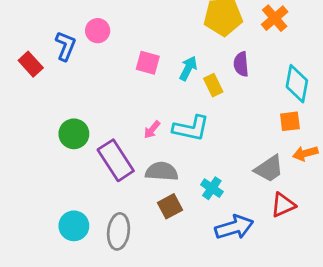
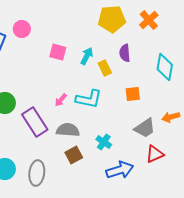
orange square: (290, 121) -> (133, 94), moved

